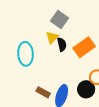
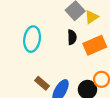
yellow triangle: (52, 37) -> (92, 17), moved

